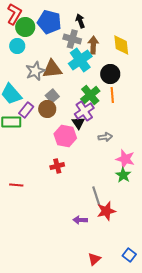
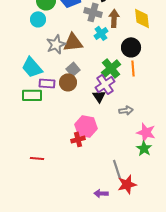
cyan cross: (80, 60) -> (101, 33), size x0.6
purple rectangle: (26, 110) -> (47, 83), turned 56
pink hexagon: (65, 136) -> (86, 126), moved

